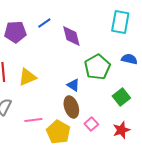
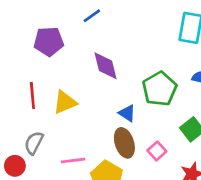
blue line: (44, 23) -> (92, 16), moved
purple diamond: (71, 36) -> (105, 66), moved
pink square: (91, 124) -> (157, 151), moved

